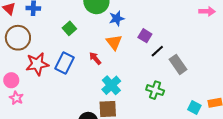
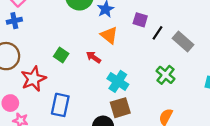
green square: (69, 28) -> (61, 55), moved
blue rectangle: (64, 63) -> (60, 105), moved
green cross: (155, 90) -> (165, 75), turned 36

